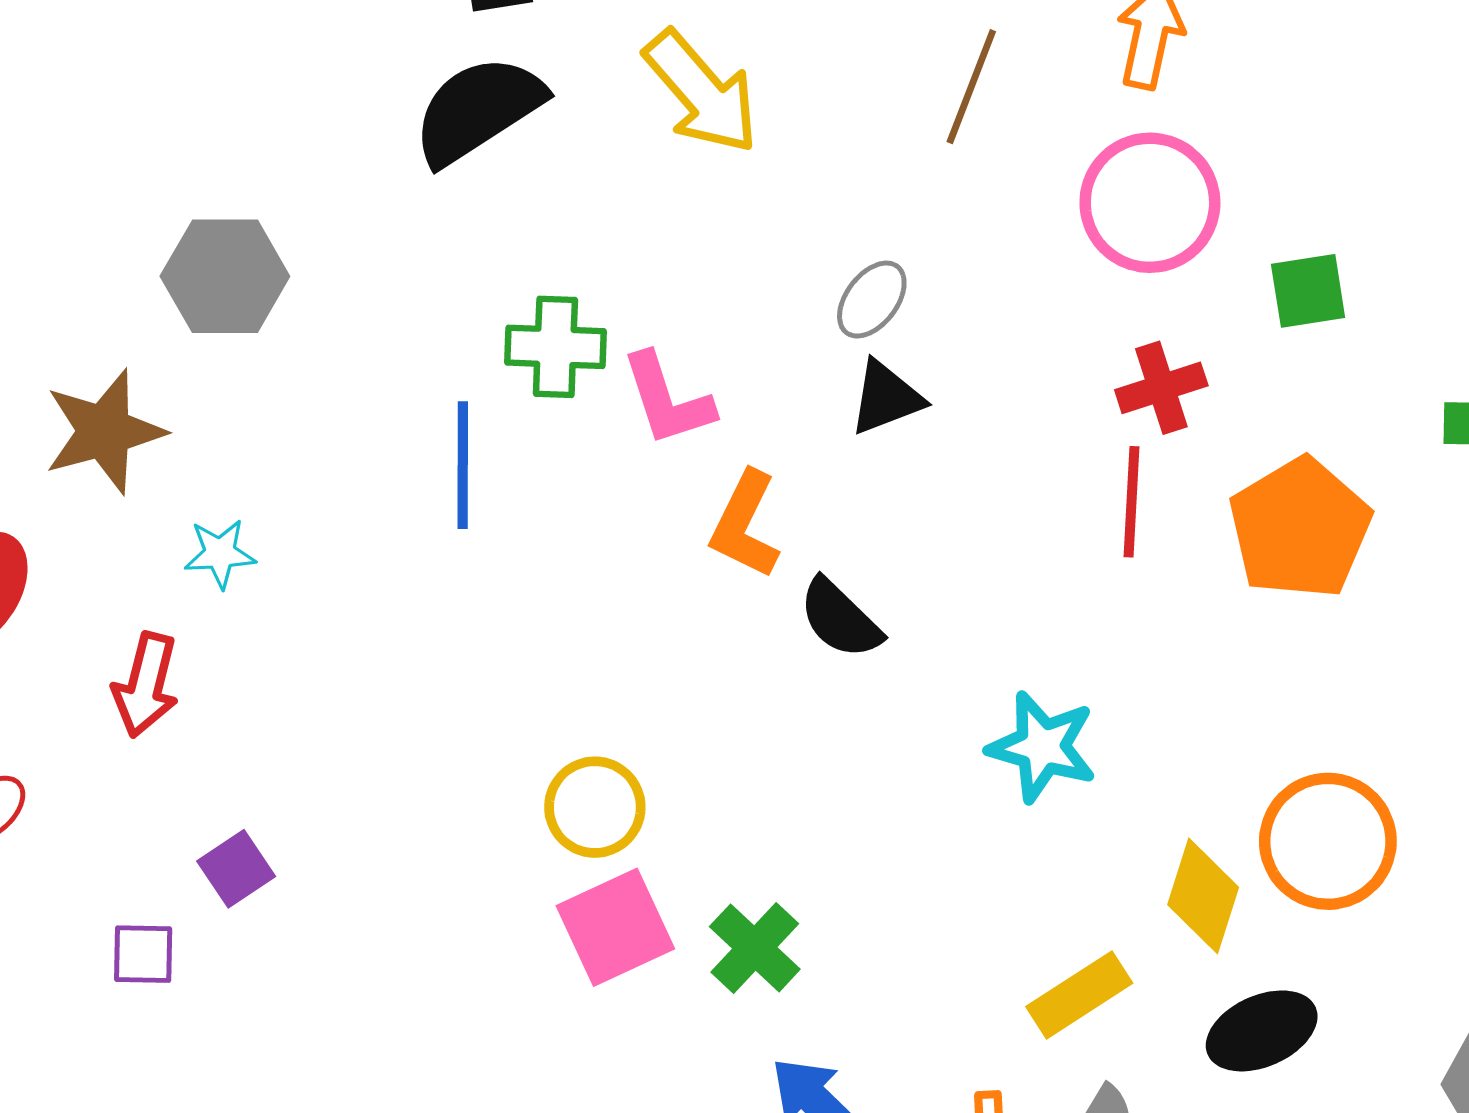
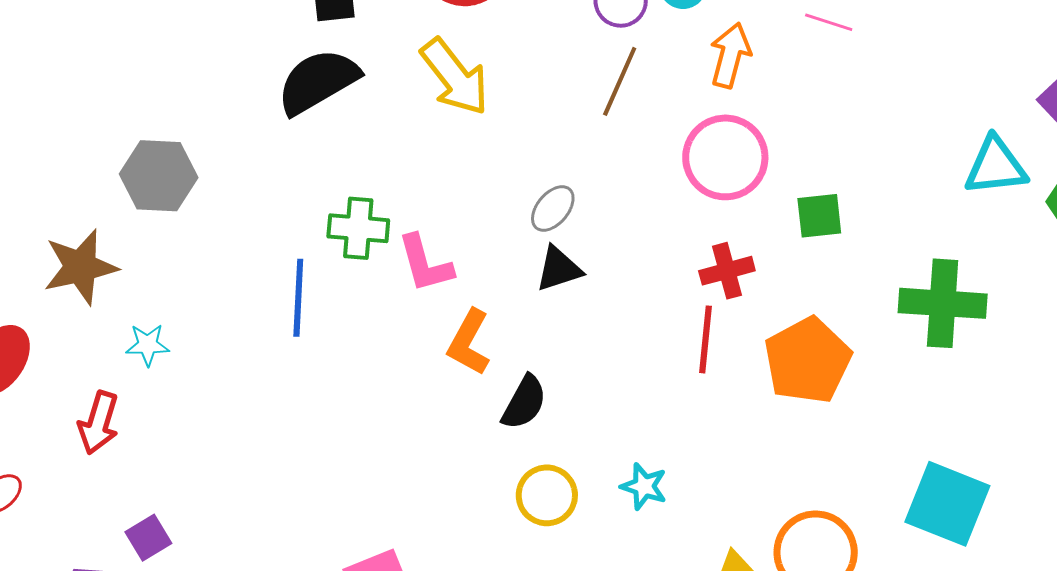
black semicircle: (840, 619) -> (524, 402), turned -108
cyan star: (1042, 747) -> (644, 486), size x0.7
yellow circle: (595, 807) -> (547, 495), moved

